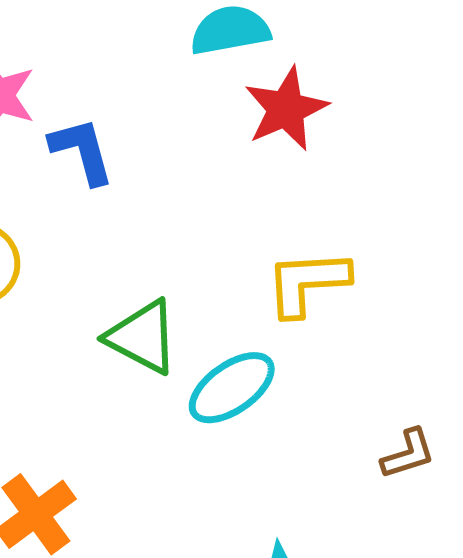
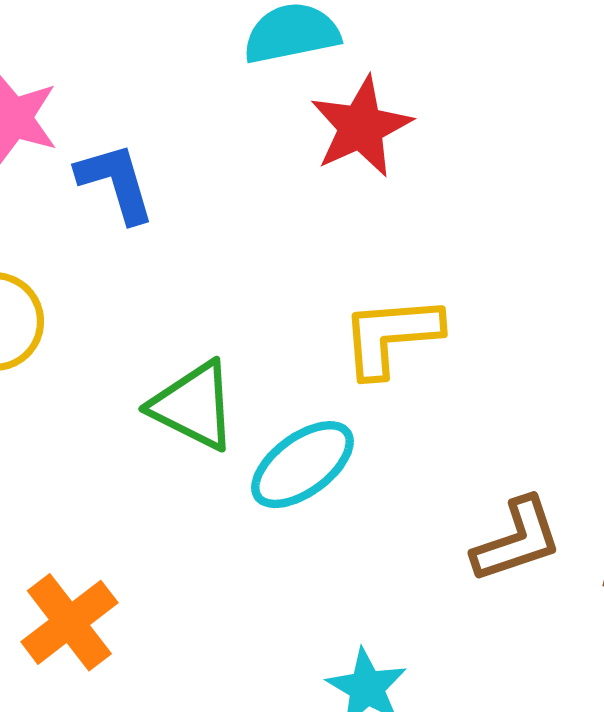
brown L-shape: (408, 454) -> (517, 540), size x1.4

